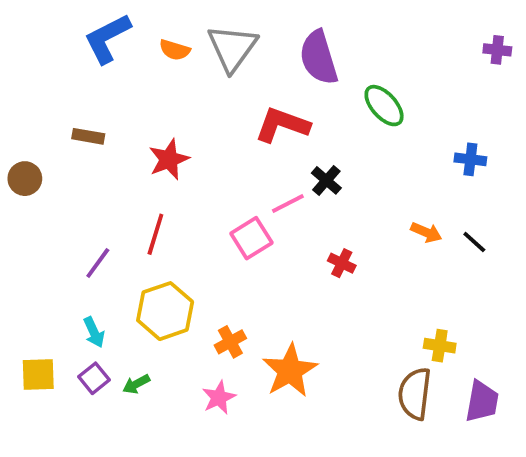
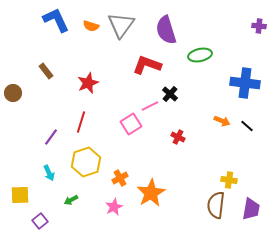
blue L-shape: (107, 38) -> (56, 20), turned 92
green ellipse: (384, 106) -> (200, 55), turned -60
brown rectangle: (88, 136) -> (46, 71), turned 42
blue cross: (470, 159) -> (245, 83), size x1.8
purple square: (94, 378) -> (40, 221), moved

